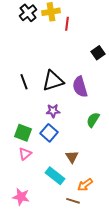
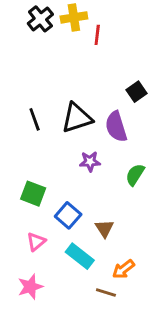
black square: (98, 53) -> (136, 92), moved
purple star: (53, 111) -> (90, 162), moved
blue square: (49, 133) -> (68, 215), moved
pink triangle: (25, 154) -> (36, 242), moved
pink star: (21, 197) -> (30, 287), turned -30

